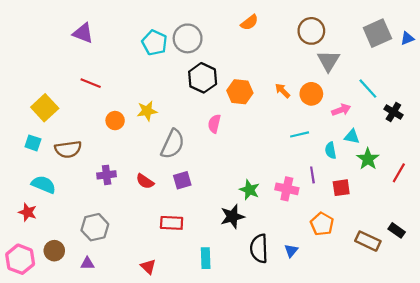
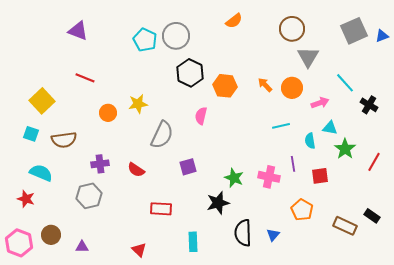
purple square: (182, 180) -> (188, 167), moved
gray hexagon: (95, 227) -> (89, 196), moved

